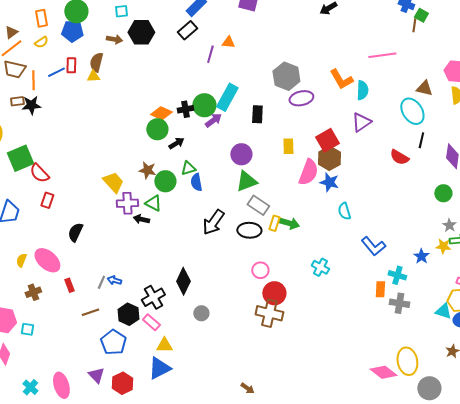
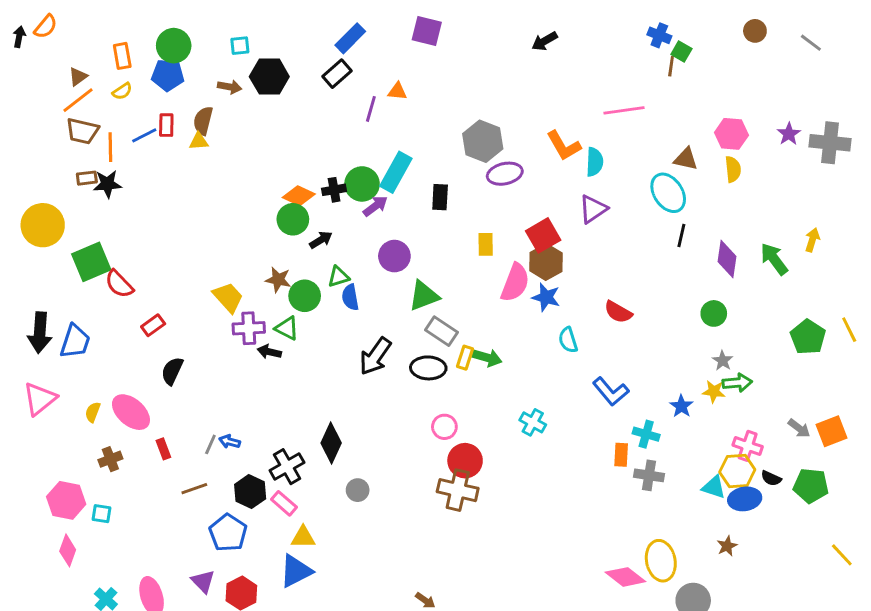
purple circle: (241, 154) -> (394, 256), moved
red semicircle: (399, 157) -> (618, 312), moved
red rectangle: (47, 200) -> (153, 325), moved, turned 35

